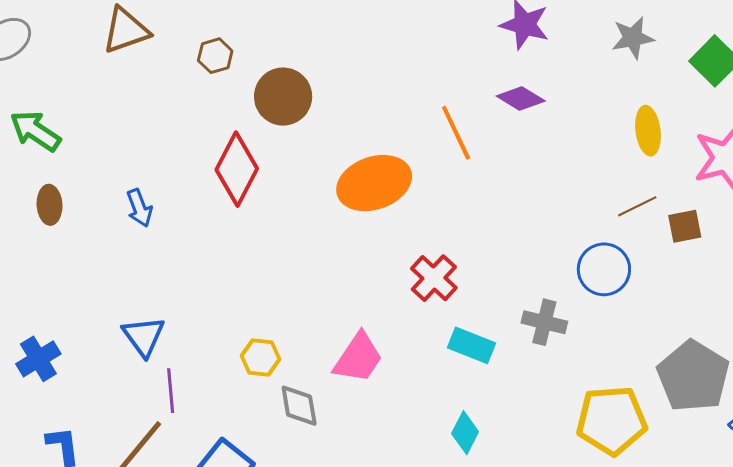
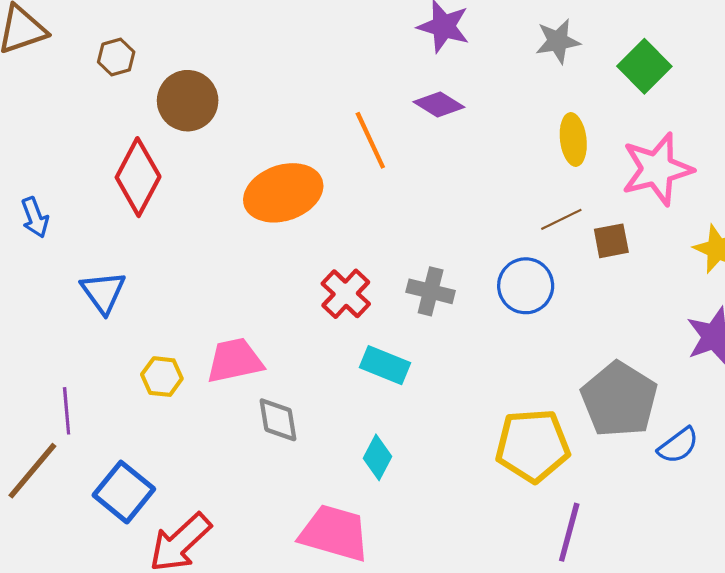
gray cross: (544, 322) -> (431, 291), moved
blue triangle: (144, 336) -> (103, 292), moved
pink trapezoid: (358, 358) -> (235, 361), moved, turned -136
gray diamond: (299, 406) -> (278, 420), moved

